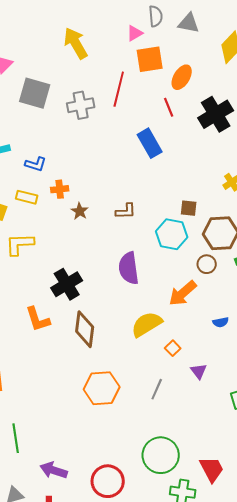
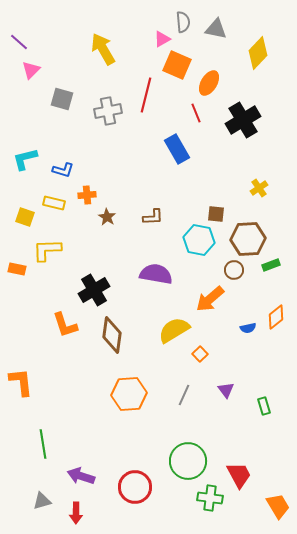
orange square: (150, 59) -> (177, 65), turned 32
gray square: (35, 93) -> (62, 99), size x0.7
purple semicircle: (129, 268) -> (156, 274), turned 108
purple triangle: (199, 371) -> (226, 390), moved

